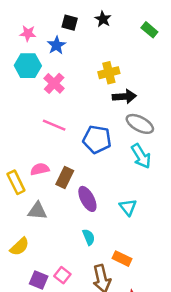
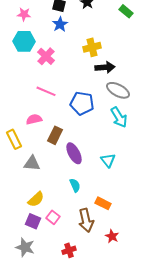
blue star: (56, 45) -> (60, 24), moved
pink semicircle: (40, 169) -> (34, 119), moved
yellow semicircle: (20, 247) -> (36, 199), moved

